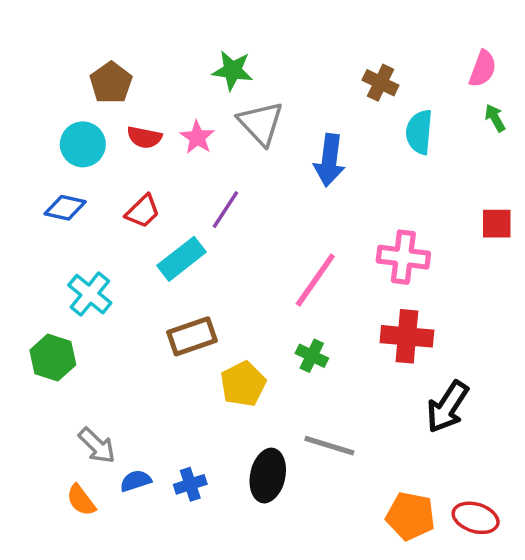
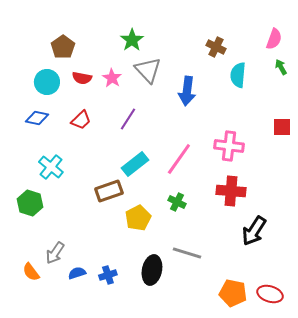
green star: (233, 70) -> (132, 40), turned 30
cyan rectangle: (181, 259) -> (135, 164), moved
gray arrow: (97, 446) -> (55, 253), turned 80
orange semicircle: (81, 500) -> (31, 272), moved

